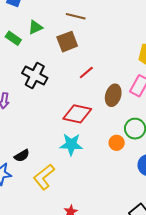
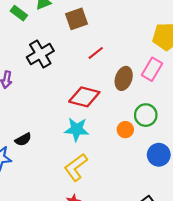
black cross: (35, 76) -> (40, 54), turned 30
yellow L-shape: (44, 177) -> (76, 167), moved

